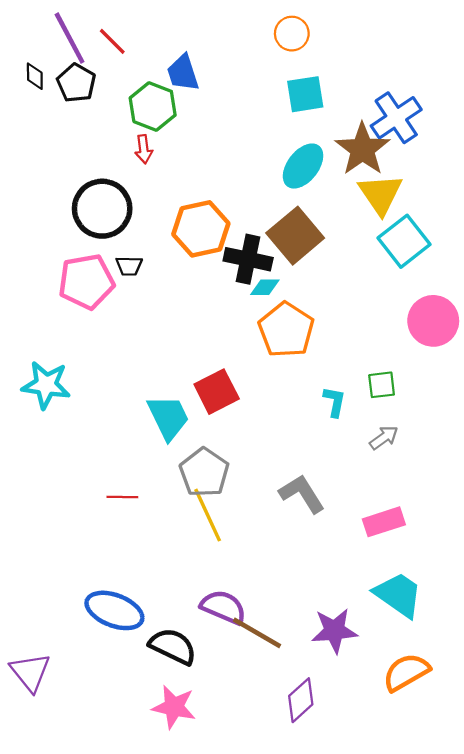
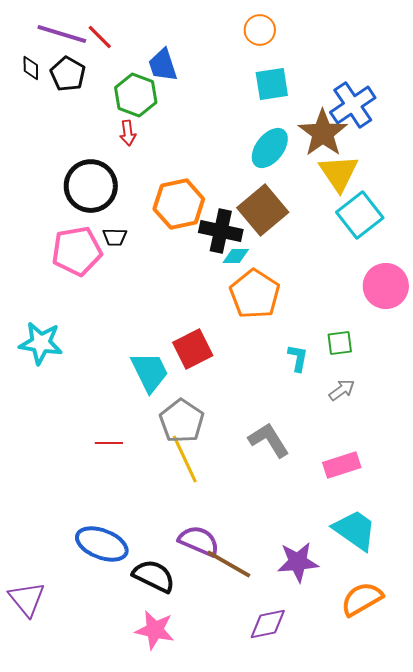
purple line: (70, 38) -> (62, 34), turned -45
purple diamond: (301, 700) -> (268, 624), turned 30

